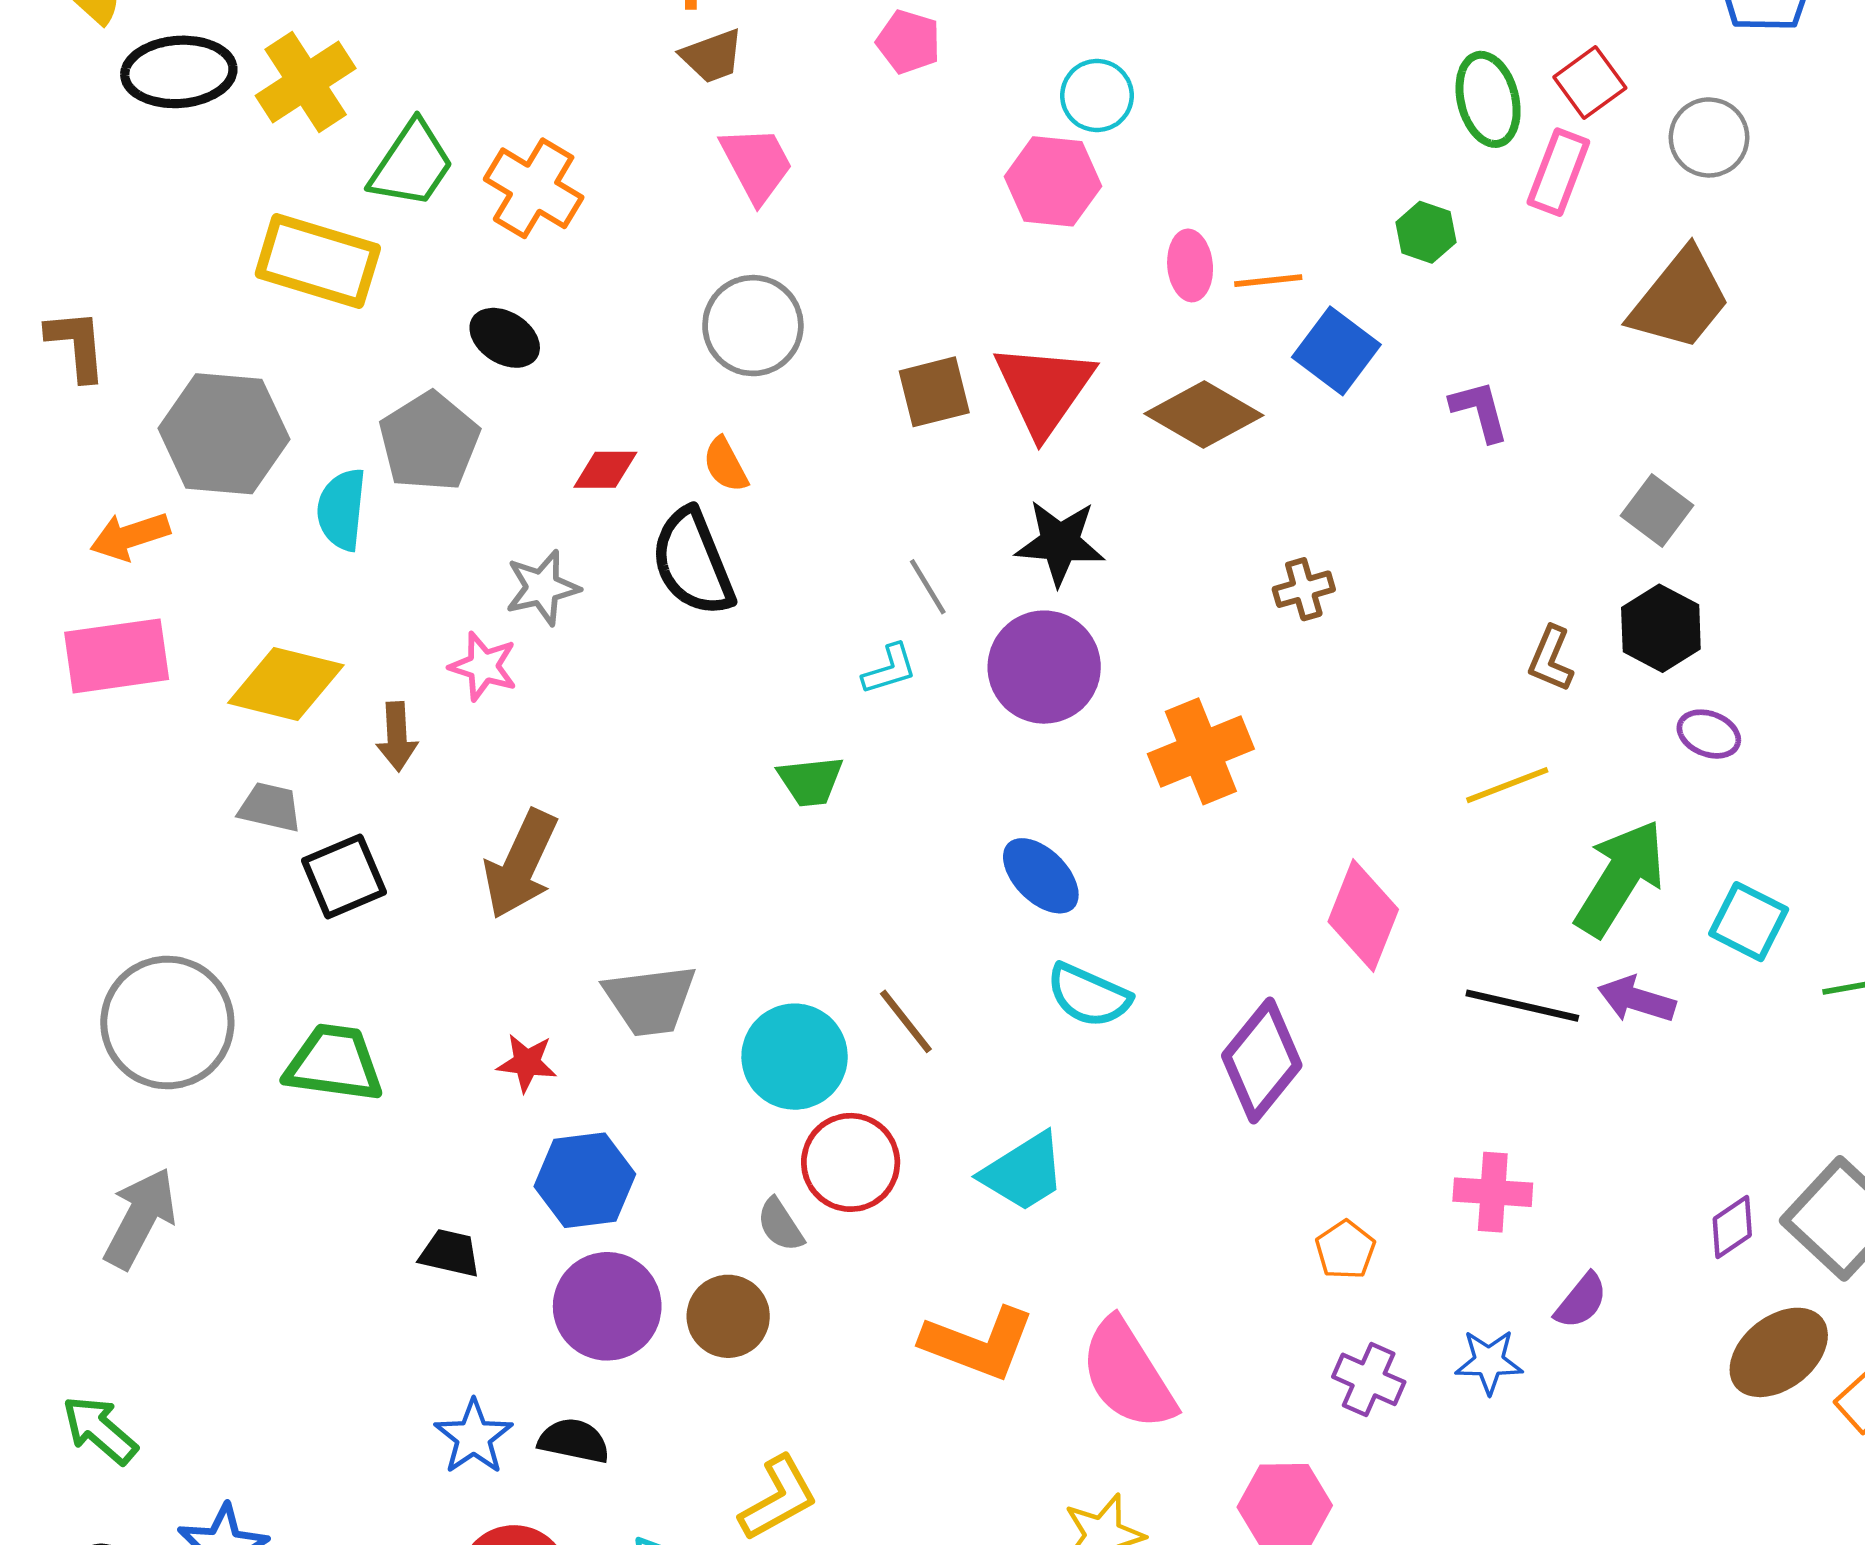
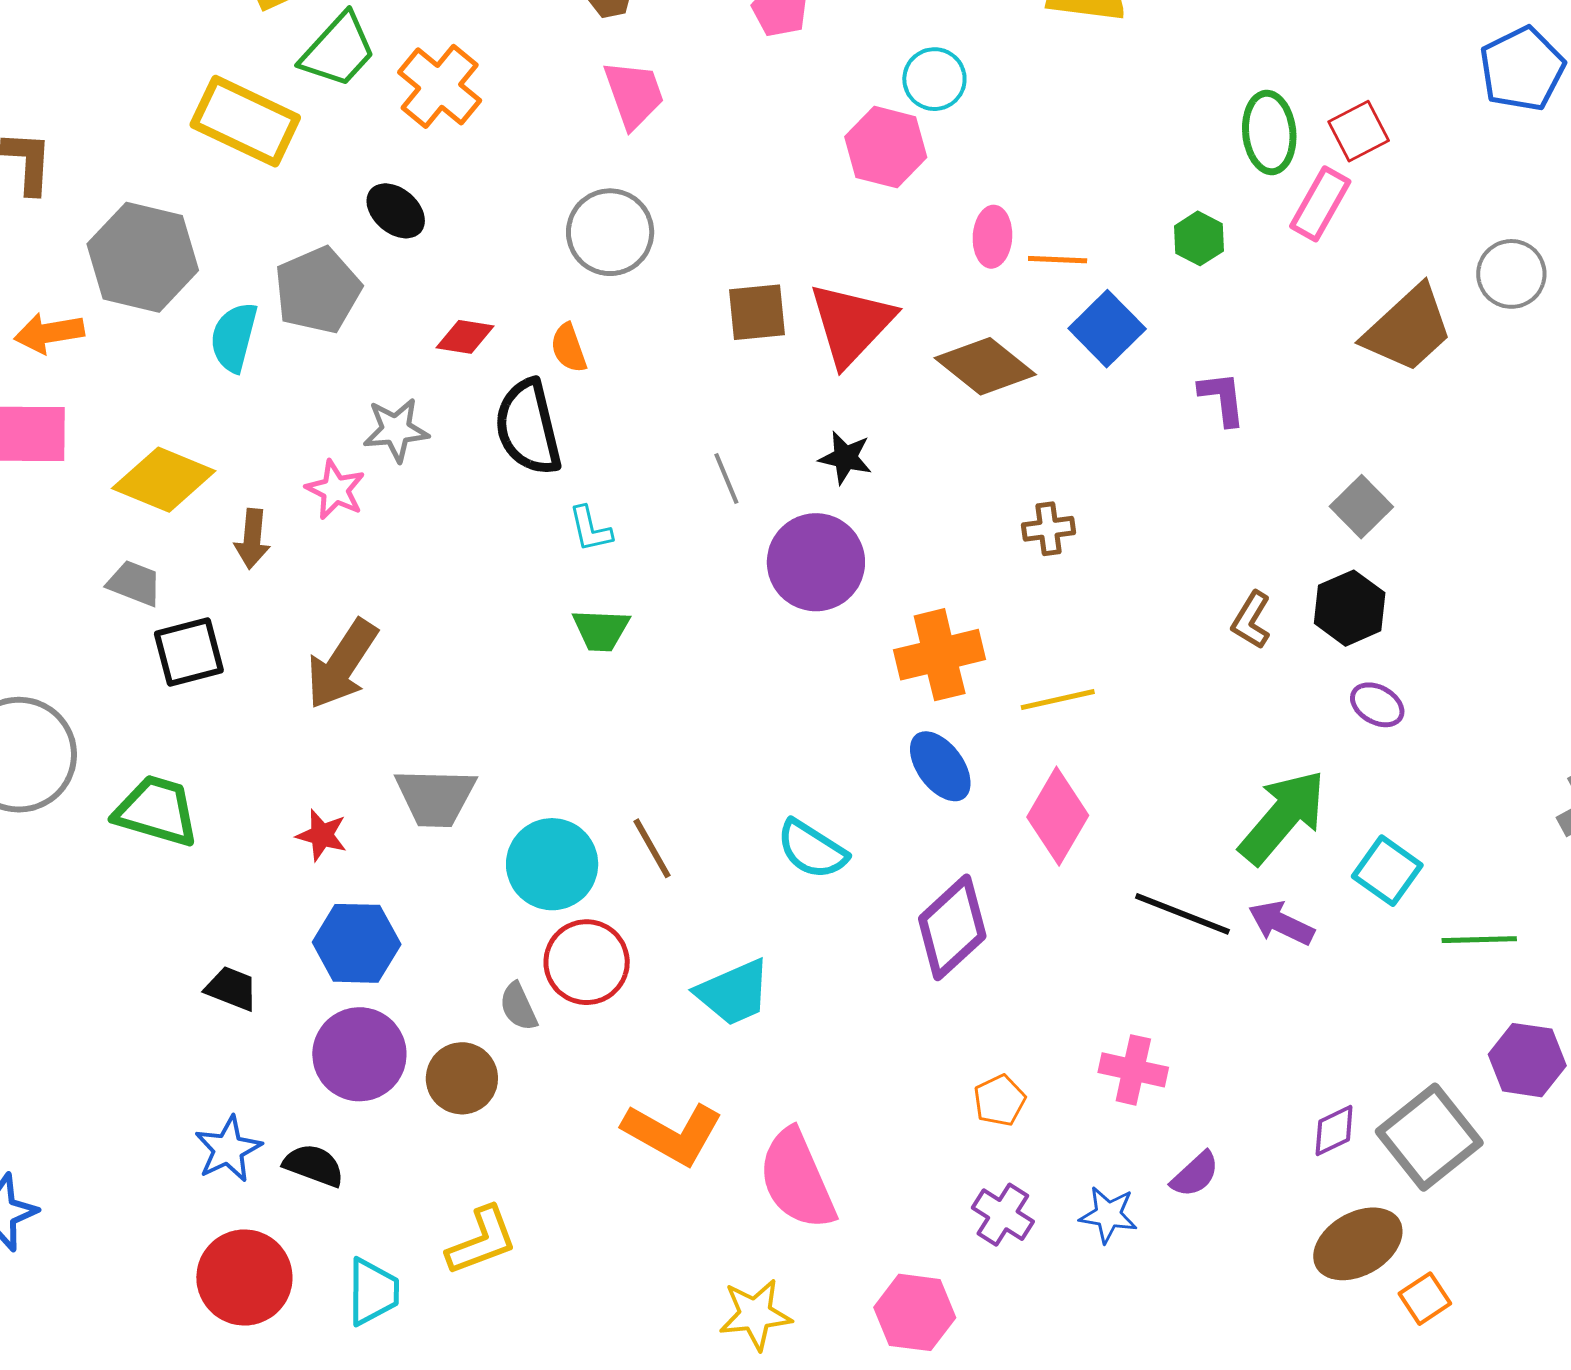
gray circle: (1709, 137) -> (1511, 274), moved
black star: (1060, 543) -> (845, 458), size x0.7
cyan L-shape: (889, 669) -> (590, 529), moved, turned 86
yellow line: (1507, 785) -> (1058, 700), moved
blue ellipse: (1041, 876) -> (940, 766), moved

